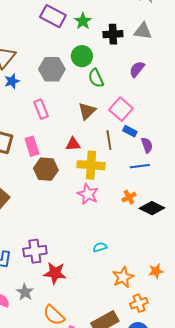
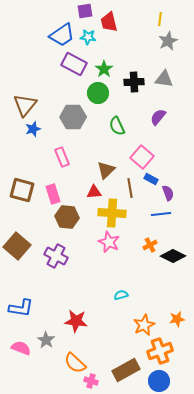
green circle: (82, 56) -> (98, 93), moved
brown triangle: (87, 111) -> (106, 170), moved
purple cross: (35, 251) -> (56, 256), moved, turned 35
orange cross: (139, 303) -> (160, 351), size x1.4

